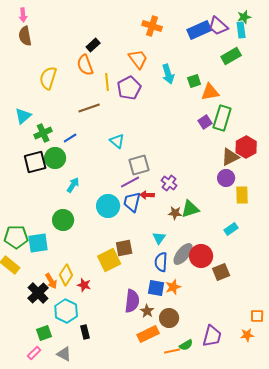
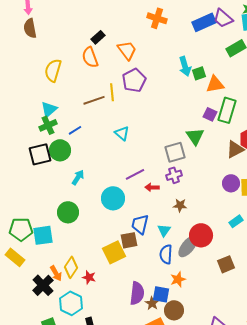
orange trapezoid: (138, 59) -> (127, 50), moved
cyan arrow: (168, 74) -> (185, 66), moved
yellow line: (107, 82) -> (112, 92), moved
cyan triangle: (23, 116) -> (49, 109), moved
purple square: (205, 122) -> (210, 114), turned -32
gray square: (139, 165) -> (175, 152), moved
purple circle: (226, 178) -> (231, 183), moved
purple cross: (169, 183) -> (174, 175), turned 35
blue trapezoid: (132, 202) -> (140, 224), moved
green triangle: (190, 209) -> (195, 136), moved, turned -48
red circle: (201, 256) -> (201, 235), moved
blue square: (156, 288) -> (161, 294), moved

